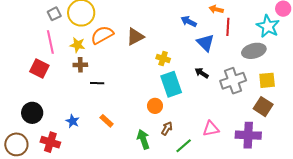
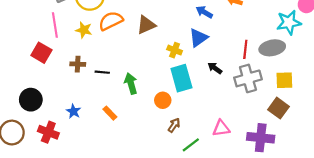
cyan star: (268, 26) -> (289, 22), turned 30
red line: (228, 27) -> (245, 49), moved
blue triangle: (206, 43) -> (198, 38), moved, turned 36
brown cross: (80, 65) -> (78, 64), moved
green arrow: (143, 139) -> (131, 84), moved

